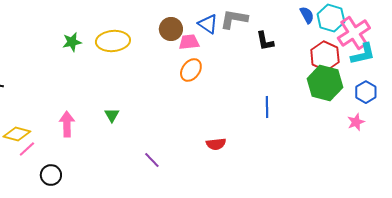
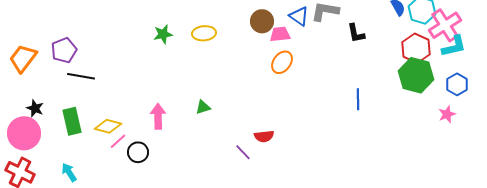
yellow ellipse: (113, 41) -> (204, 33), size x0.7
green triangle: (112, 115) -> (203, 107), turned 42
red semicircle: (216, 144) -> (264, 136), moved
black circle: (51, 175) -> (138, 152), moved

